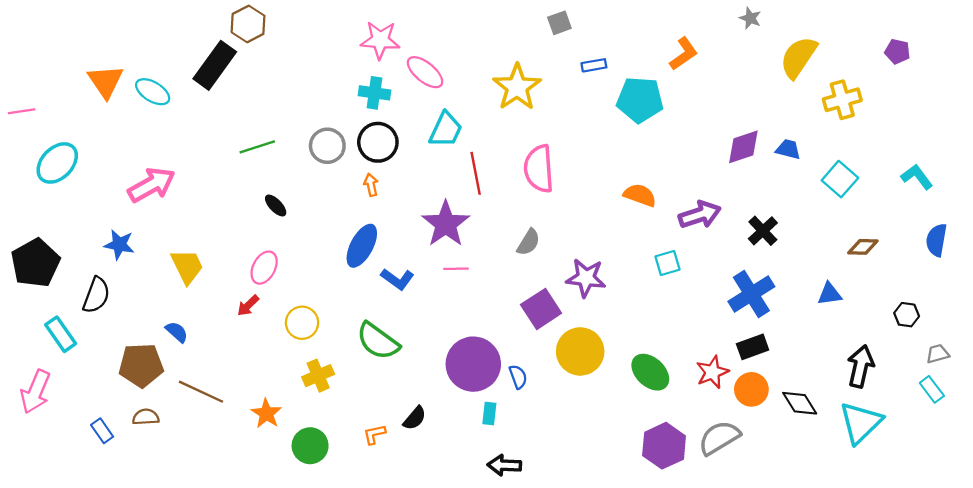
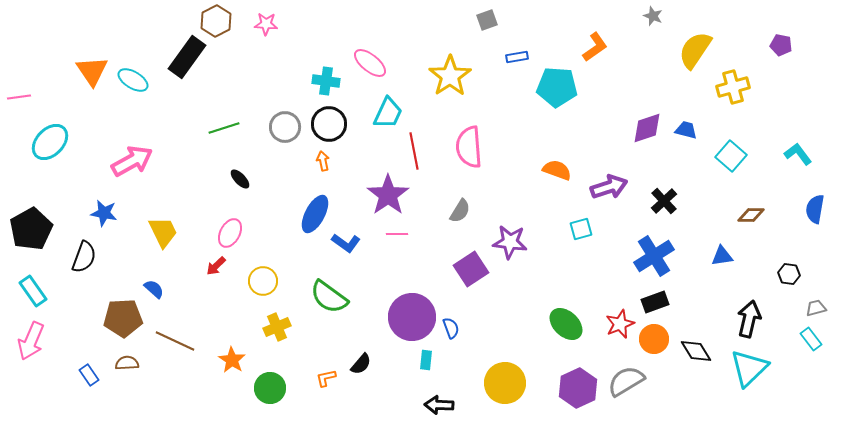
pink star: (380, 40) -> (266, 24), moved, size x0.7
cyan rectangle: (61, 334) -> (33, 291), moved
yellow circle: (580, 351) -> (505, 383), moved

